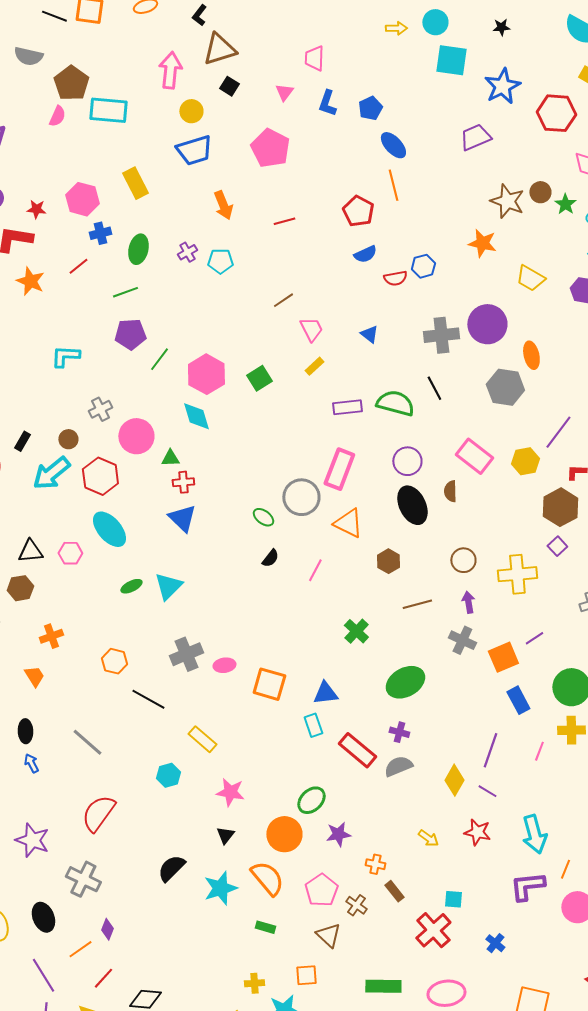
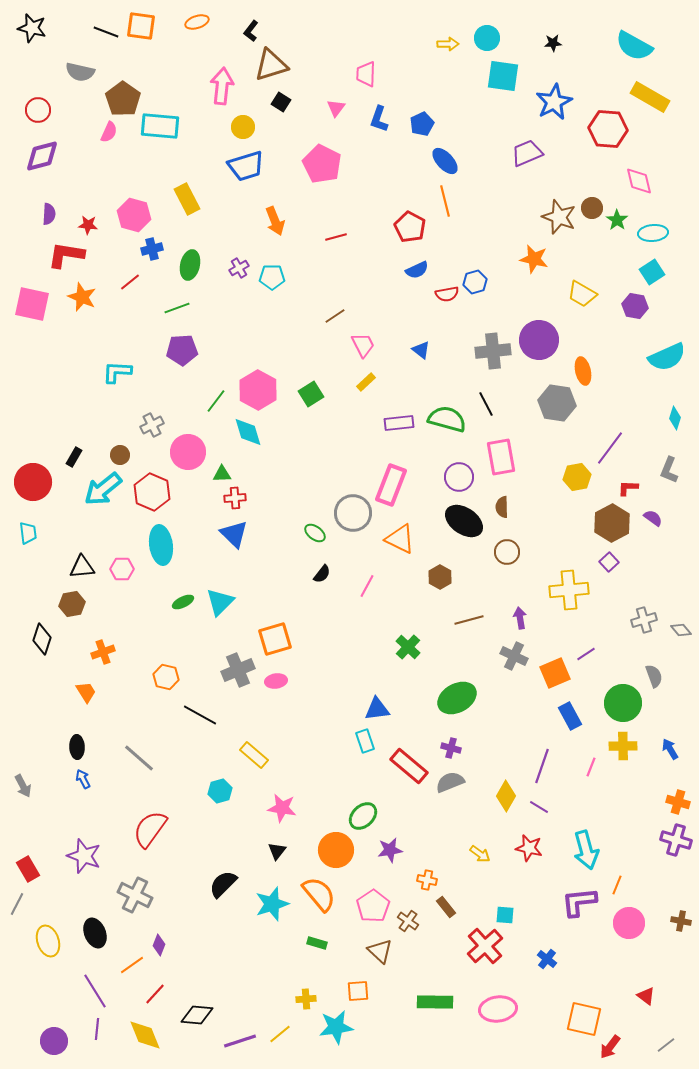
green line: (159, 359) -> (216, 401), moved
pink rectangle: (474, 456) -> (501, 457), moved, turned 42
black ellipse: (412, 505) -> (464, 521), turned -30
cyan ellipse: (109, 529) -> (161, 545), turned 33
brown circle: (463, 560) -> (507, 552), moved
orange square: (269, 684) -> (275, 639), moved, turned -32

